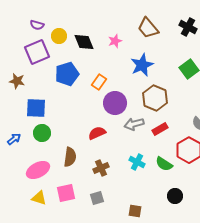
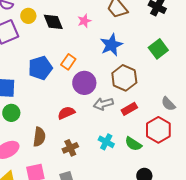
blue pentagon: (67, 74) -> (40, 68), moved

